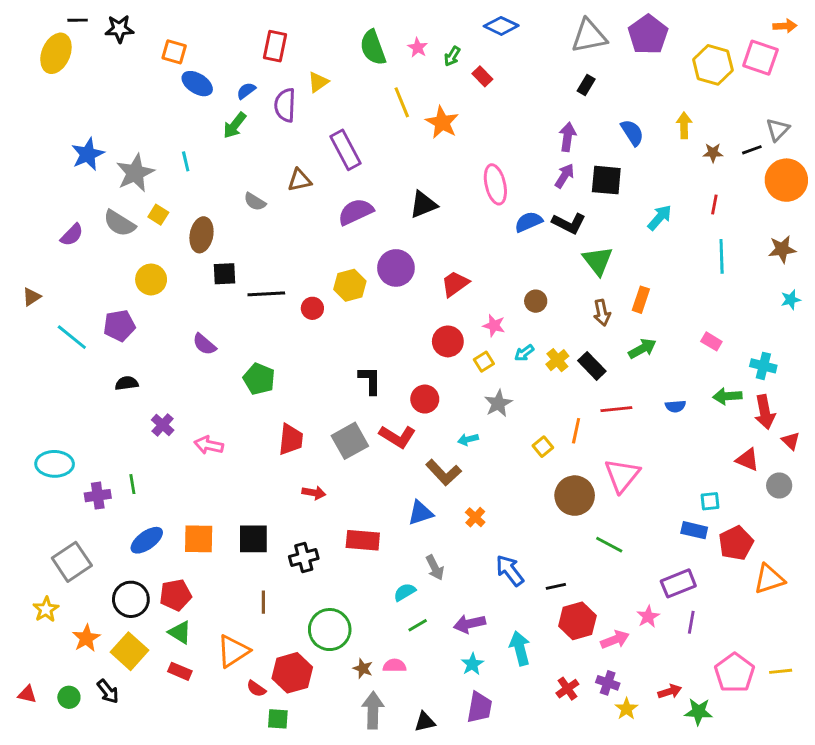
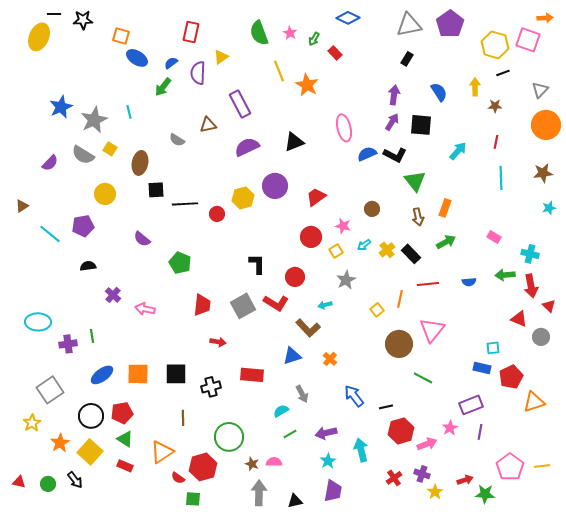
black line: (752, 150) -> (503, 73), moved

